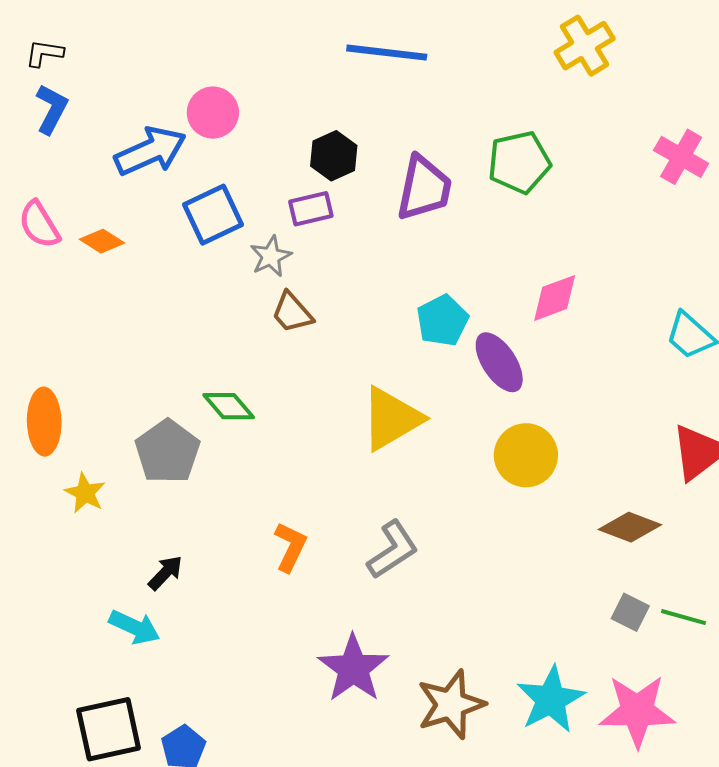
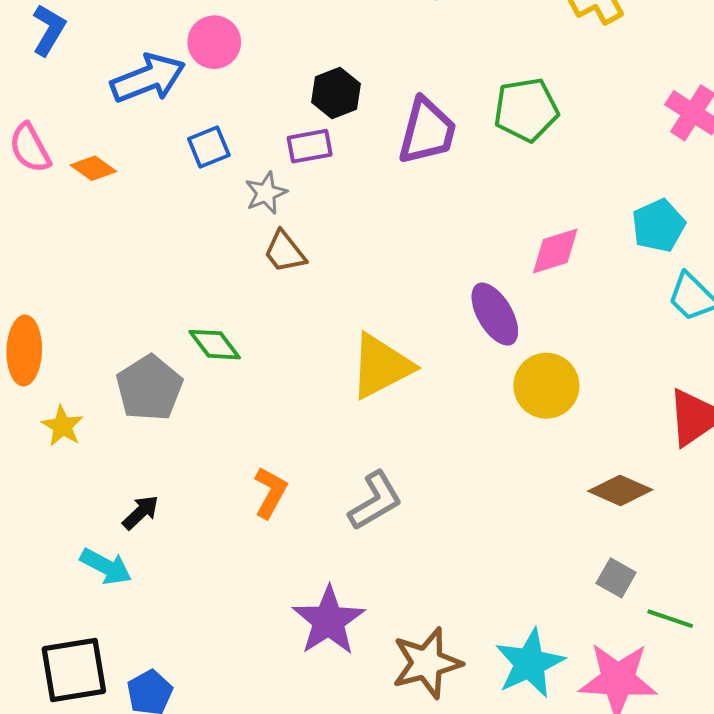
blue square: (213, 215) -> (209, 147), size x0.7
cyan pentagon: (442, 321) -> (658, 226), moved
yellow circle: (526, 455) -> (546, 386), moved
green line: (684, 617) -> (670, 619), moved

